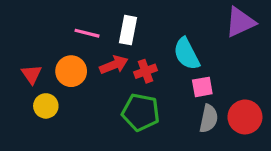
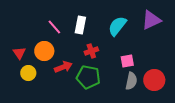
pink line: (87, 33) -> (54, 27), turned 35
cyan semicircle: (187, 54) -> (117, 26), moved, turned 65
red arrow: (114, 65) -> (63, 67), moved

